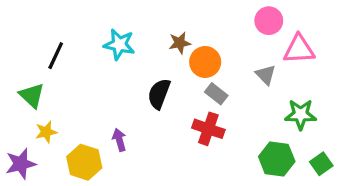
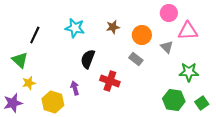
orange circle: (205, 62) -> (142, 35), moved
black semicircle: (159, 94) -> (88, 59), moved
red cross: (208, 129) -> (110, 81), moved

